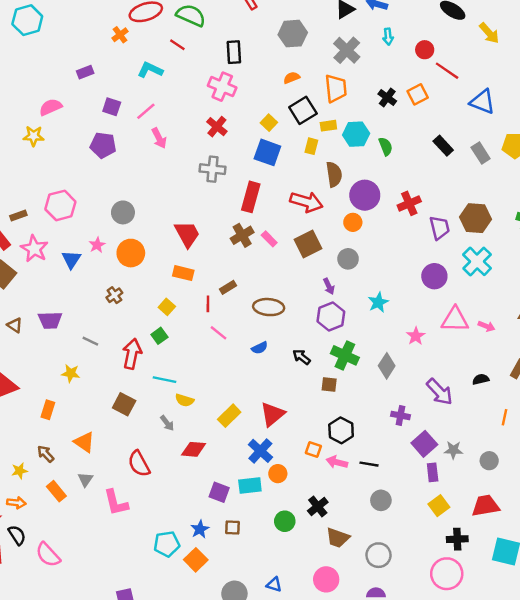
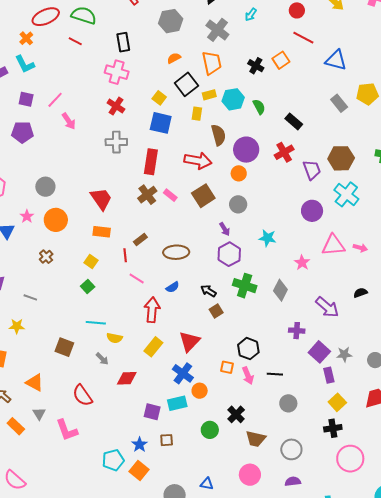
cyan arrow: (388, 37) -> (251, 15), turned 48
red circle: (425, 50) -> (297, 10), moved
cyan L-shape: (150, 70) -> (25, 64), moved, turned -135
black rectangle: (443, 146) -> (294, 121), moved
cyan star: (378, 302) -> (267, 238), turned -30
red arrow: (132, 354) -> (152, 310), moved
brown square: (329, 385) -> (216, 311), moved, turned -32
pink arrow: (337, 462) -> (248, 376), turned -120
black cross: (457, 539) -> (333, 428), moved

